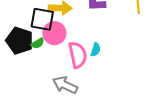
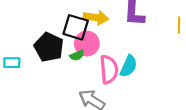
green semicircle: (38, 43) -> (77, 55), moved
cyan semicircle: (96, 50) -> (129, 66), size x1.5

